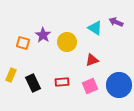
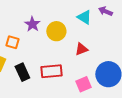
orange square: (23, 43) -> (12, 42), moved
red rectangle: (62, 82) -> (51, 71), size x1.5
pink square: (90, 86) -> (83, 84), moved

